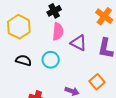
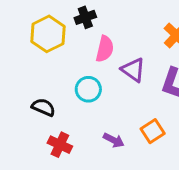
black cross: (54, 11) -> (85, 17), moved
black semicircle: (23, 60) -> (43, 107), moved

